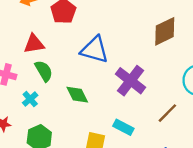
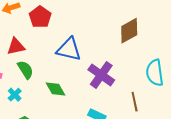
brown line: (167, 113) -> (135, 102), turned -54

